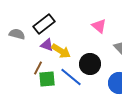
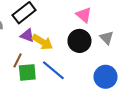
black circle: (90, 64) -> (79, 41), moved

